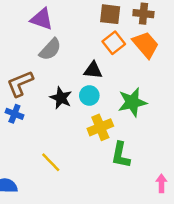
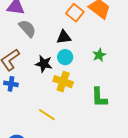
gray semicircle: (50, 49) -> (27, 28), turned -72
green star: (132, 102) -> (99, 55), size x0.6
yellow cross: (100, 127) -> (63, 82), moved, turned -36

